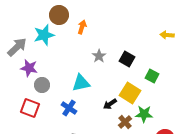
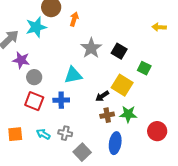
gray star: (99, 56) -> (91, 48), size x1.5
red square: (30, 108) -> (34, 101), moved
blue cross: (69, 108) -> (61, 100), turned -35
green star: (144, 114) -> (128, 114), moved
brown cross: (125, 122) -> (107, 115), moved, turned 32

